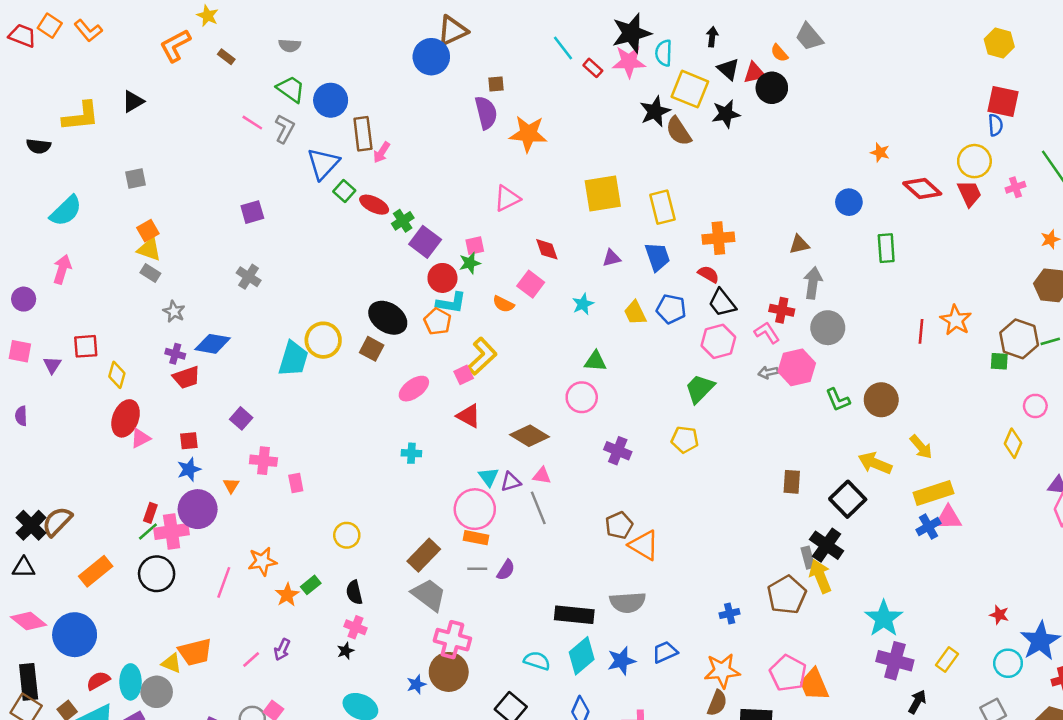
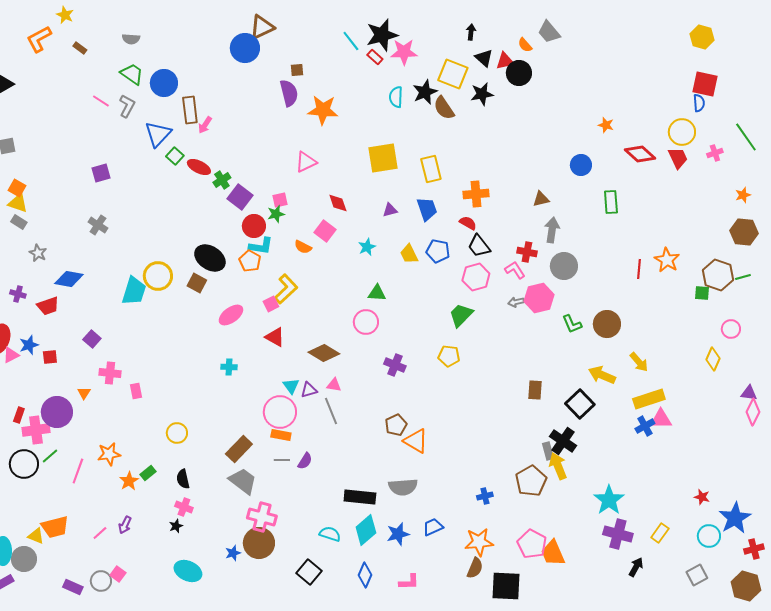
black star: (631, 33) -> (382, 35), moved
cyan semicircle: (664, 53) -> (396, 97), moved
orange square: (148, 231) -> (17, 188), turned -30
purple cross: (175, 354) -> (18, 294), moved
blue star: (189, 469) -> (29, 345), moved
green line: (148, 531) -> (50, 456), moved

